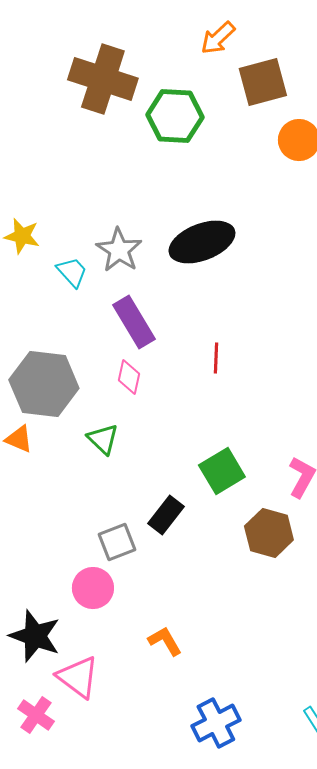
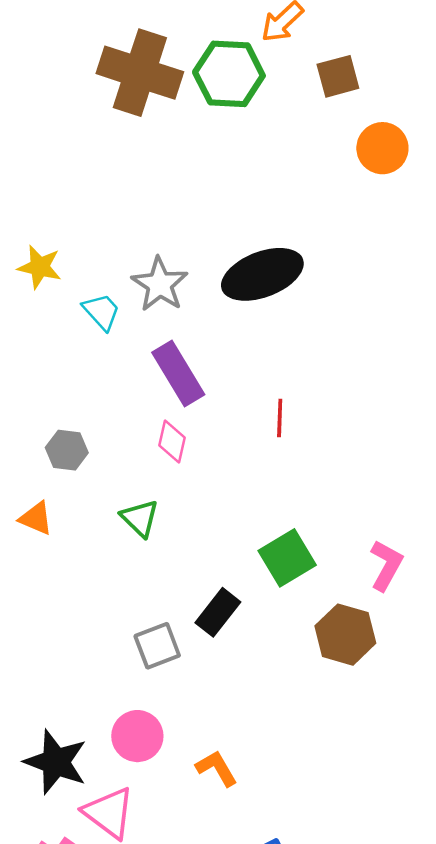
brown square: (263, 82) -> (338, 76), size x0.7
green hexagon: (175, 116) -> (229, 74), moved
gray hexagon: (44, 384) -> (67, 450), size x0.5
pink circle: (93, 588) -> (137, 736), moved

